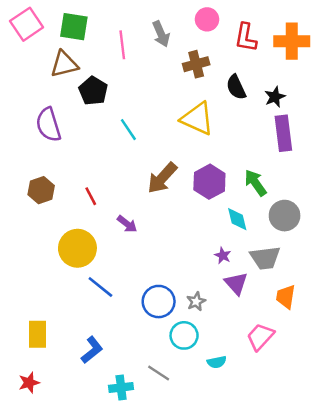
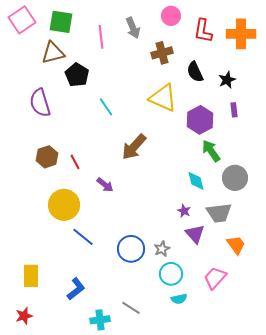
purple rectangle: (283, 133) -> (234, 110), size x0.5
purple hexagon: (209, 182) -> (200, 120), moved
brown hexagon: (41, 190) -> (47, 157), moved
orange trapezoid: (286, 297) -> (236, 245), turned 135
cyan circle: (184, 335) -> (171, 274), moved

